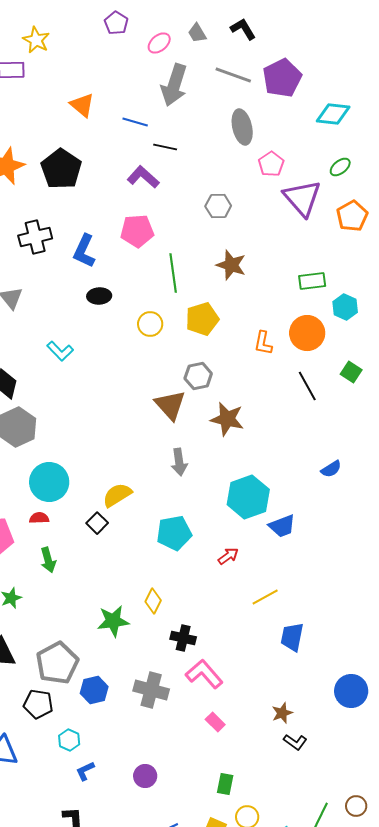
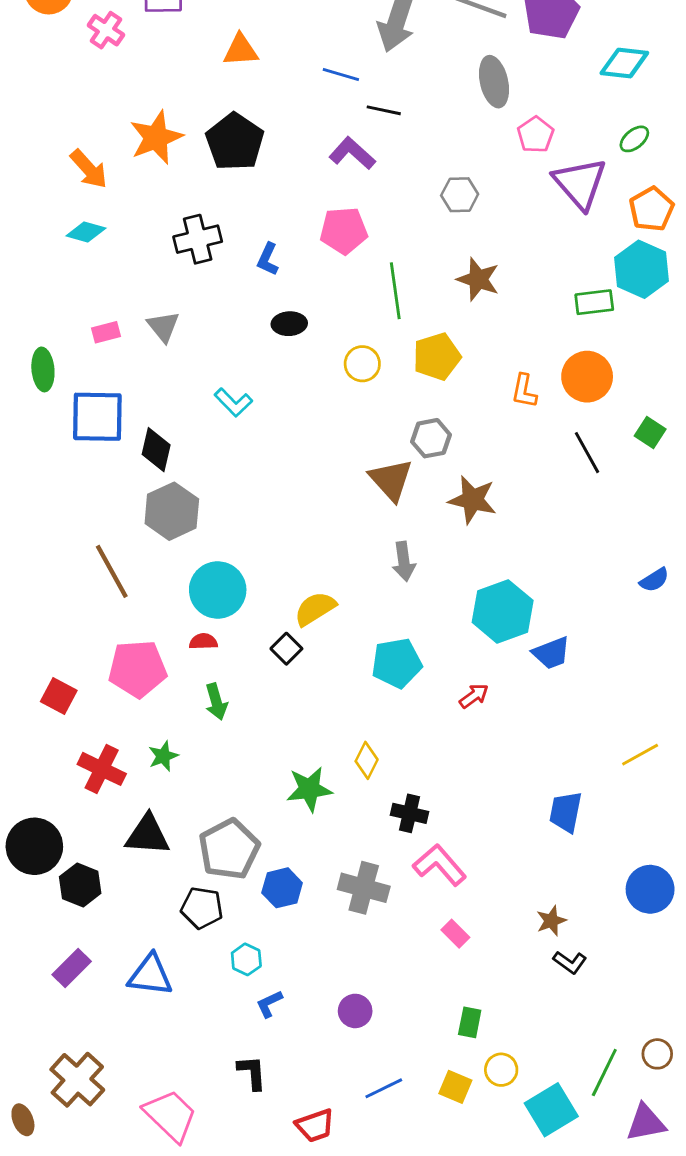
orange triangle: (82, 105) -> (241, 50), moved, turned -44
blue L-shape: (84, 251) -> (268, 259), size x0.7
cyan hexagon: (345, 307) -> (641, 269), moved, size x1.5
blue semicircle: (331, 469) -> (654, 580), moved
yellow line: (265, 597) -> (640, 755), moved

